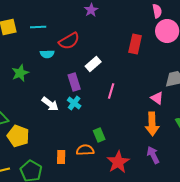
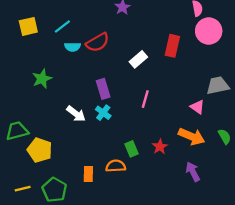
cyan line: (38, 27) -> (62, 26), turned -35
cyan semicircle: (47, 54) -> (73, 47), moved
white rectangle: (93, 64) -> (138, 59), moved
orange arrow: (152, 124) -> (192, 136), turned -65
red star: (118, 162) -> (160, 147), moved, size x0.6

